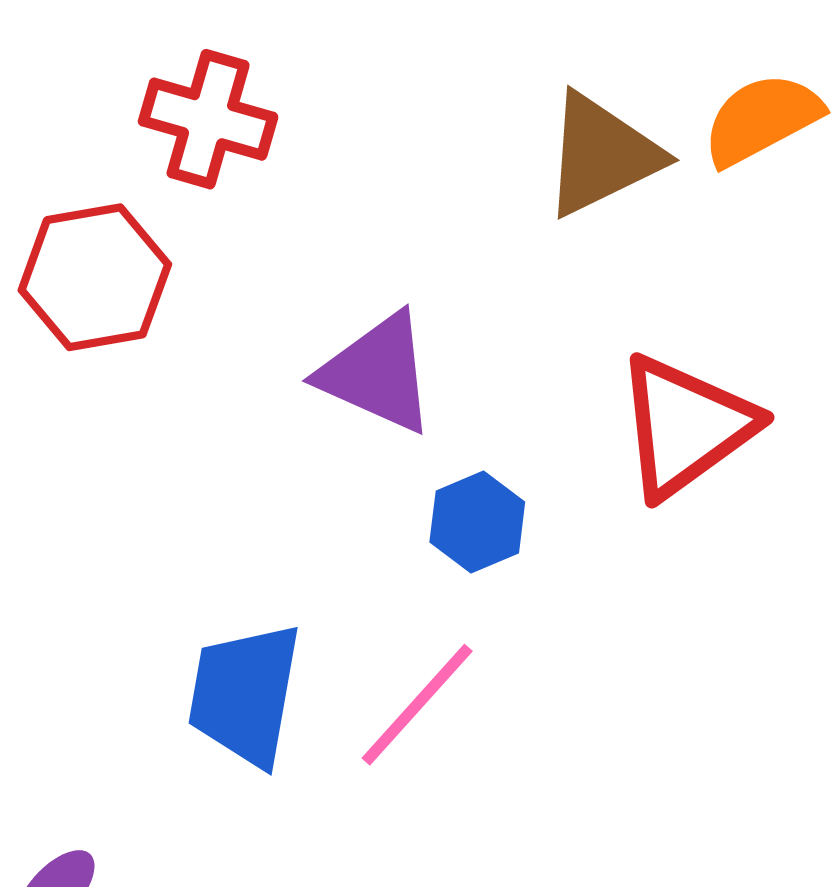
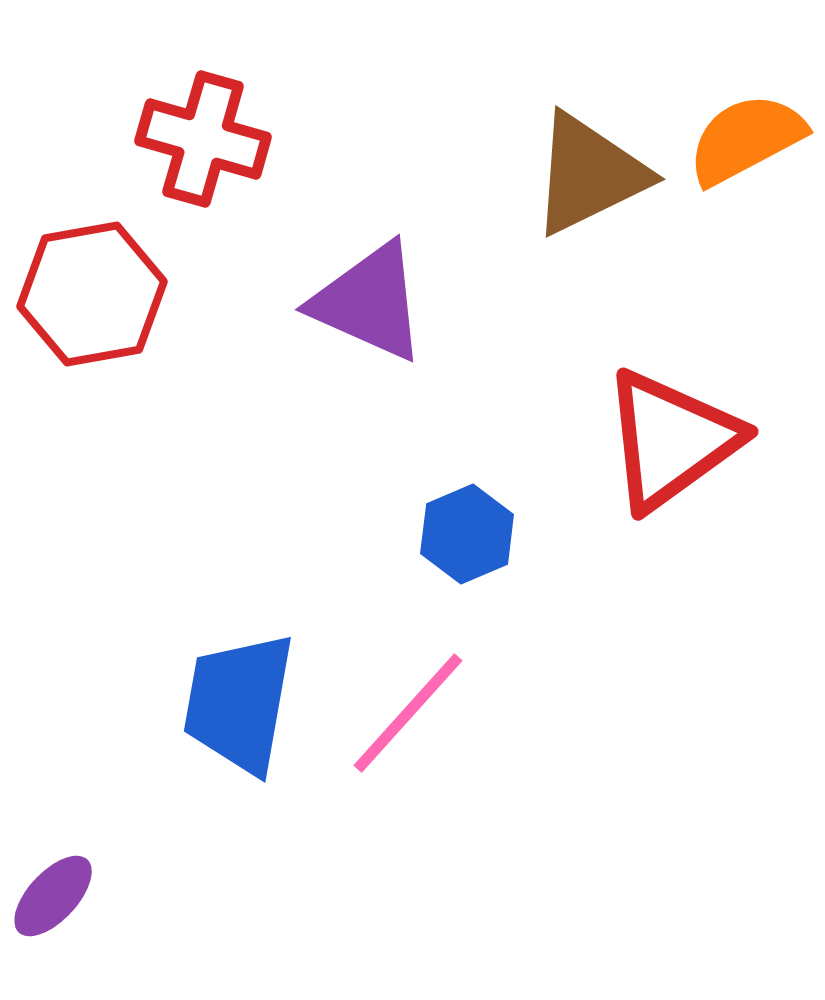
purple triangle: (377, 373) -> (369, 302), moved

